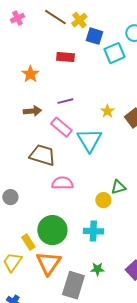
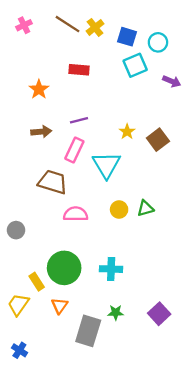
blue square: (94, 36) -> (127, 37), moved
pink rectangle: (61, 127) -> (74, 150), turned 75
green triangle: (118, 187) -> (145, 208), moved
yellow circle: (103, 200) -> (119, 209), moved
orange triangle: (48, 263) -> (60, 306), size x0.6

